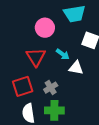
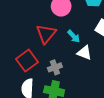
red square: (23, 86) -> (27, 61), turned -30

